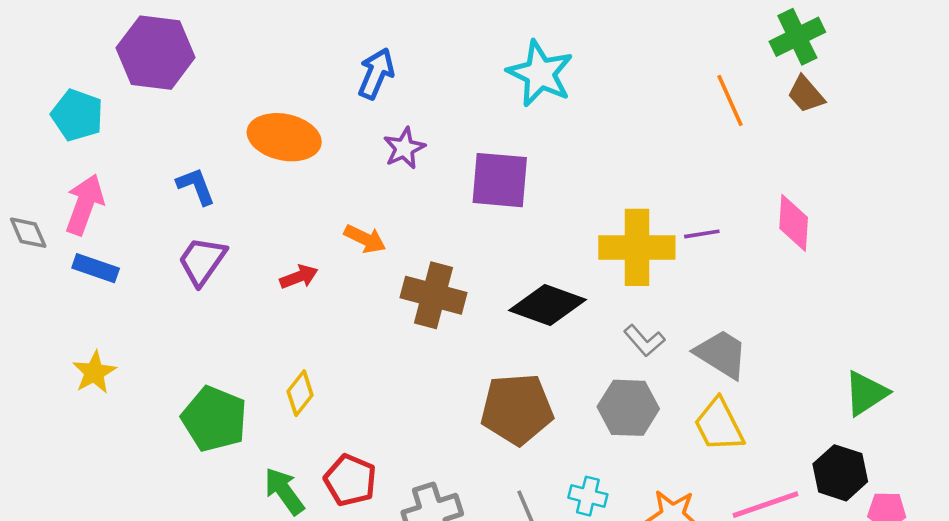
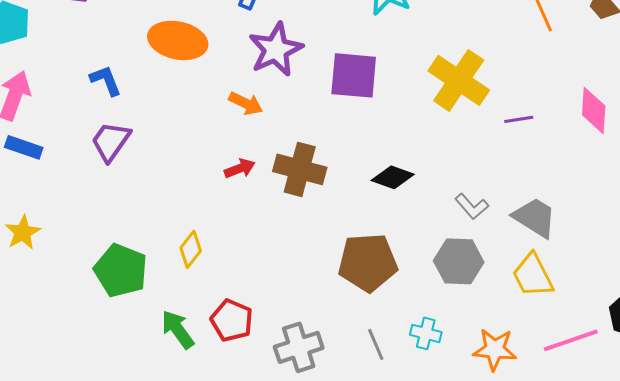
purple star: (404, 148) -> (276, 49), size x1.6
orange arrow: (365, 239) -> (246, 103), moved
yellow cross: (637, 247) -> (459, 80), moved, turned 34
red arrow: (299, 277) -> (240, 168), moved
black diamond: (547, 305) -> (393, 177), size x0.7

